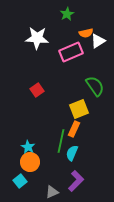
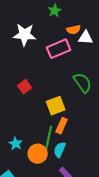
white triangle: (98, 41) -> (86, 38), turned 35
yellow square: (79, 109) -> (56, 106), moved
orange circle: (30, 162) -> (38, 154), moved

